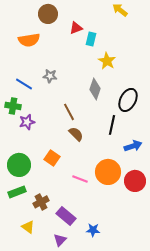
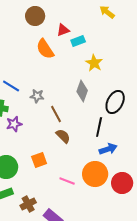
cyan rectangle: (91, 39) -> (78, 41), turned 56
orange semicircle: (29, 40) -> (45, 49), moved, turned 65
gray star: (50, 76) -> (37, 96), moved
blue arrow: (133, 146) -> (108, 149), moved
orange square: (52, 158) -> (39, 160), turned 35

